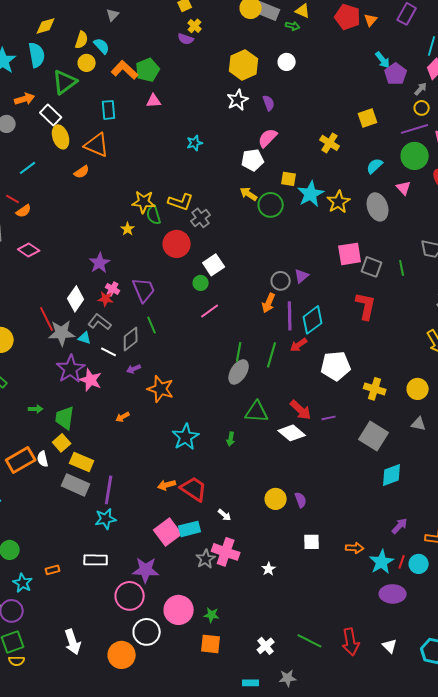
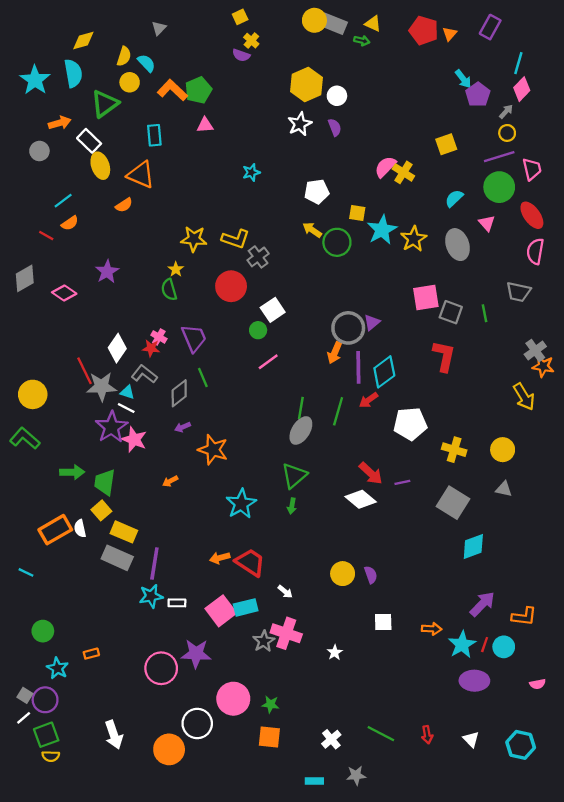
white circle: (287, 62) -> (337, 96), moved
pink semicircle: (268, 138) -> (385, 167), moved
orange semicircle: (24, 211) -> (70, 223), moved
green semicircle: (154, 215) -> (169, 290), moved
purple star: (100, 263) -> (107, 272), moved
gray circle: (281, 281) -> (348, 328), size x1.5
white line: (109, 352) -> (126, 408), moved
green arrow: (36, 409) -> (72, 472), size x1.5
green triangle: (257, 412) -> (294, 476), moved, turned -45
purple arrow: (400, 526) -> (482, 604), size x1.4
white rectangle: (96, 560) -> (177, 603), moved, size x0.7
pink circle: (130, 596) -> (161, 668), moved
red arrow: (351, 642) -> (427, 735), size x0.6

